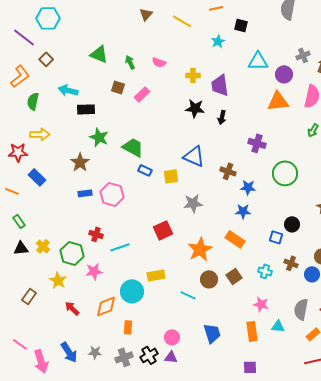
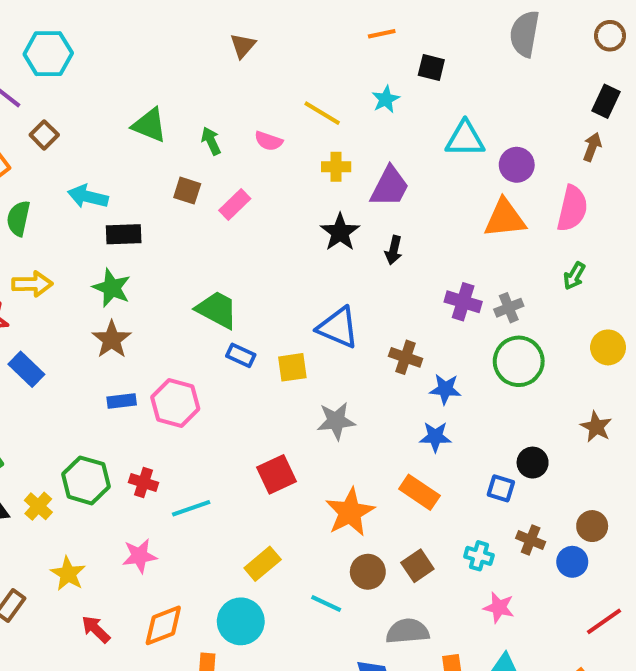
yellow line: (182, 21) -> (322, 113), moved
gray cross: (303, 55) -> (509, 308), moved
purple trapezoid: (220, 85) -> (390, 187), turned -145
black star: (195, 108) -> (340, 232), turned 30
green star: (99, 137) -> (112, 288), moved
green hexagon: (72, 253) -> (86, 480), moved
yellow rectangle: (156, 275) -> (263, 564), turned -30
cyan circle: (132, 291) -> (241, 621), moved
pink star: (261, 304) -> (499, 607), moved
gray semicircle: (301, 309) -> (408, 631), moved, turned 75

